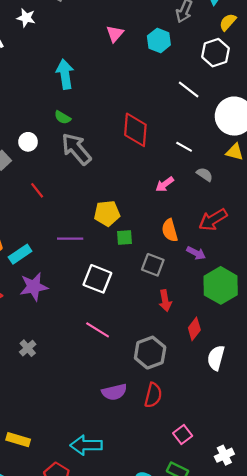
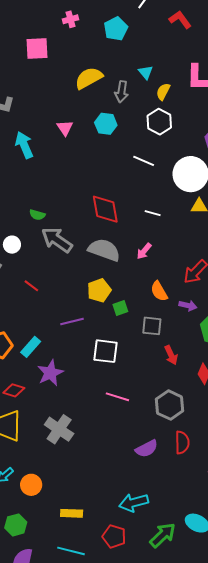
cyan arrow: (65, 74) -> (24, 145), moved
gray semicircle: (205, 174) -> (104, 250), moved, size x2.0
gray cross: (28, 348) -> (59, 429), size x1.8

